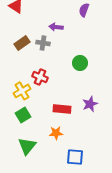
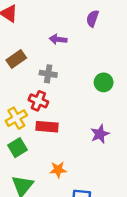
gray cross: (43, 43) -> (48, 74), moved
green circle: (80, 63) -> (104, 82), moved
red rectangle: (62, 109) -> (47, 127), moved

